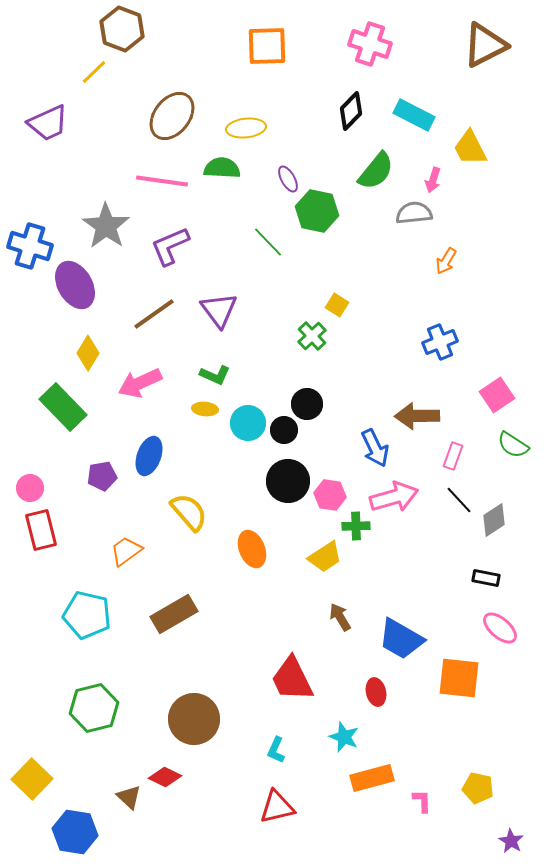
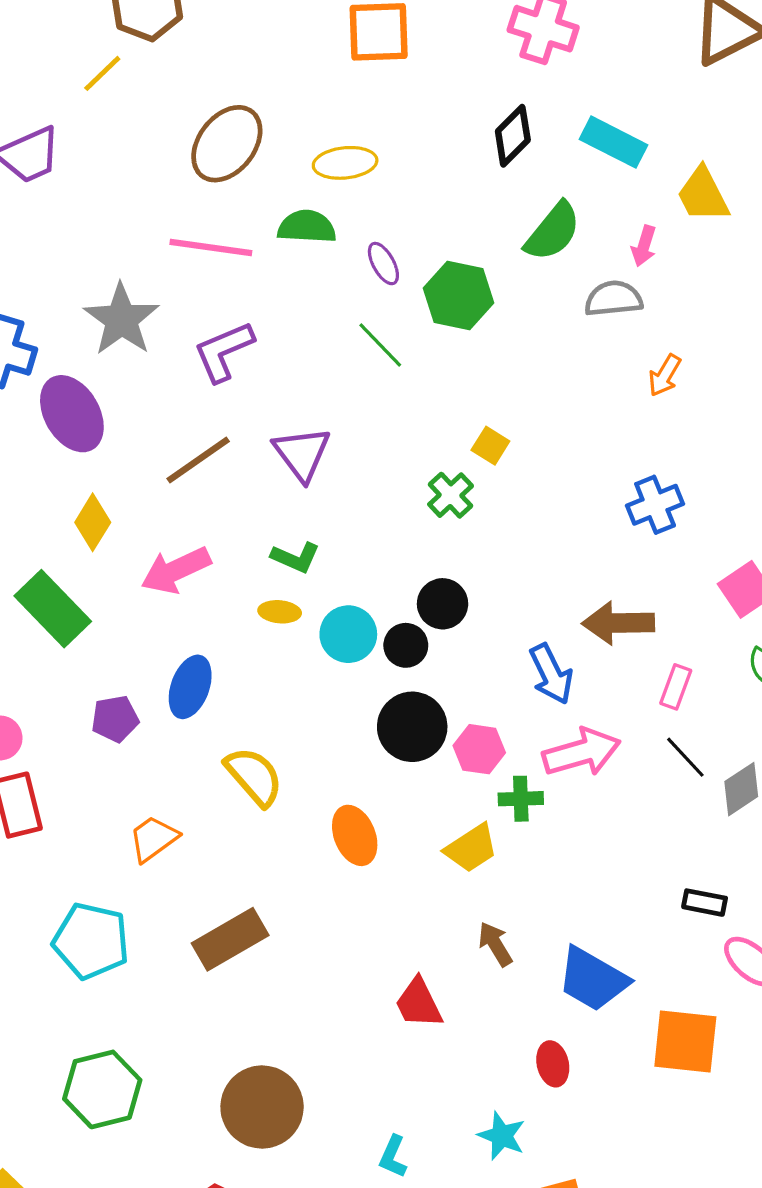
purple ellipse: (288, 179) -> (383, 264), moved
black rectangle: (486, 578) -> (705, 903), moved
red trapezoid: (292, 679) -> (419, 1003), moved, size x0.7

